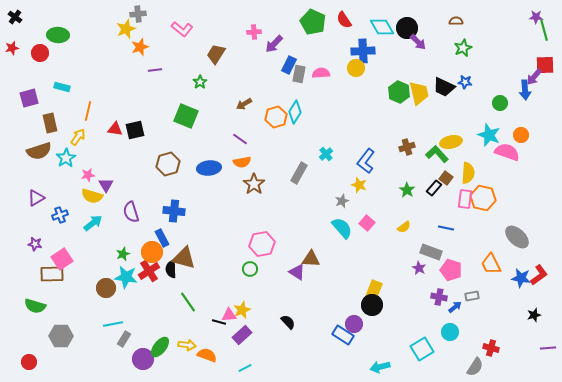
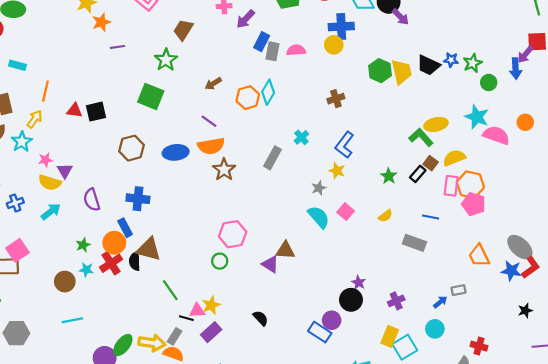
green star: (463, 48) -> (473, 63), moved
green star: (200, 82) -> (166, 60), size x1.5
orange circle: (521, 135) -> (525, 122), moved
brown cross: (407, 147) -> (336, 99), moved
orange semicircle: (242, 162) -> (211, 146), size x1.4
yellow semicircle: (468, 173) -> (454, 158), turned -115
gray ellipse: (517, 237) -> (520, 247), moved
purple star: (419, 268) -> (359, 283), moved
pink pentagon: (451, 270) -> (474, 204), moved
cyan star: (126, 277) -> (86, 270), size x0.6
yellow rectangle: (374, 290) -> (390, 336), moved
purple cross: (439, 297) -> (396, 301), moved, turned -35
green line: (188, 302) -> (170, 290), moved
gray rectangle: (124, 339) -> (175, 336), moved
yellow arrow: (187, 345) -> (152, 343), size x1.4

